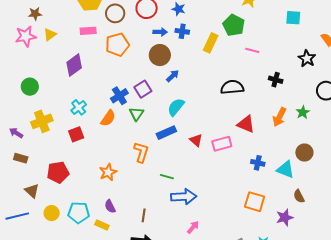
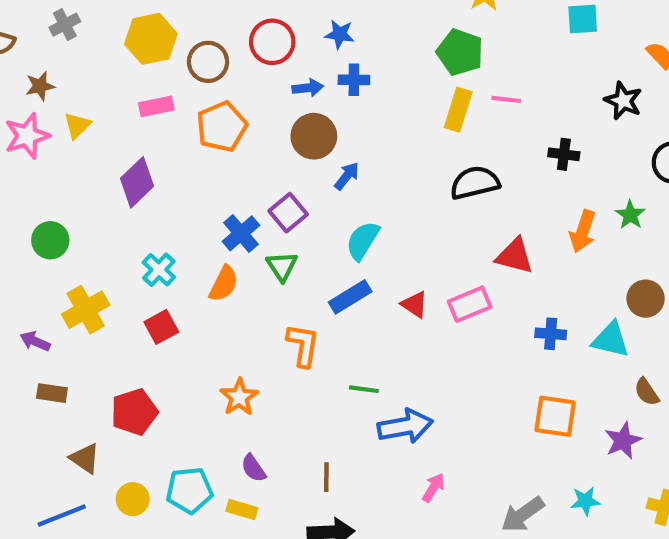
yellow rectangle: (211, 43) -> (458, 110), moved

